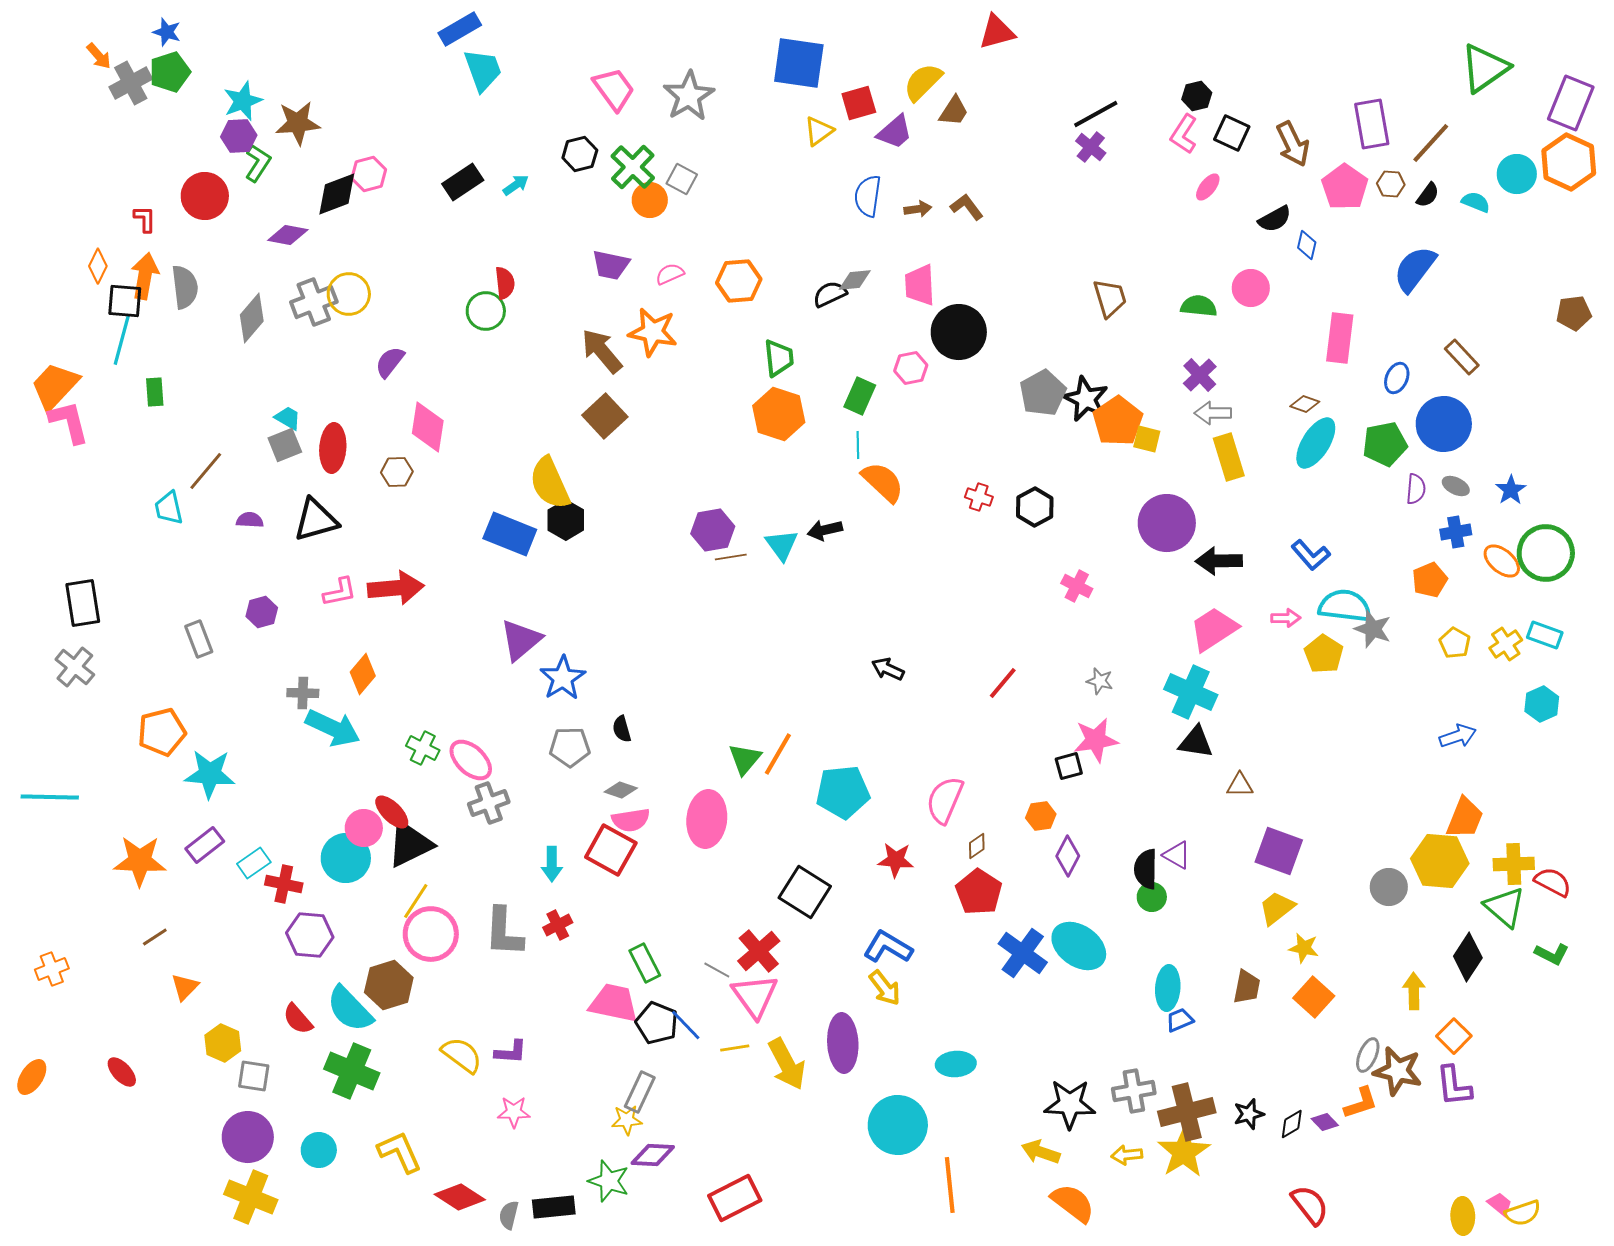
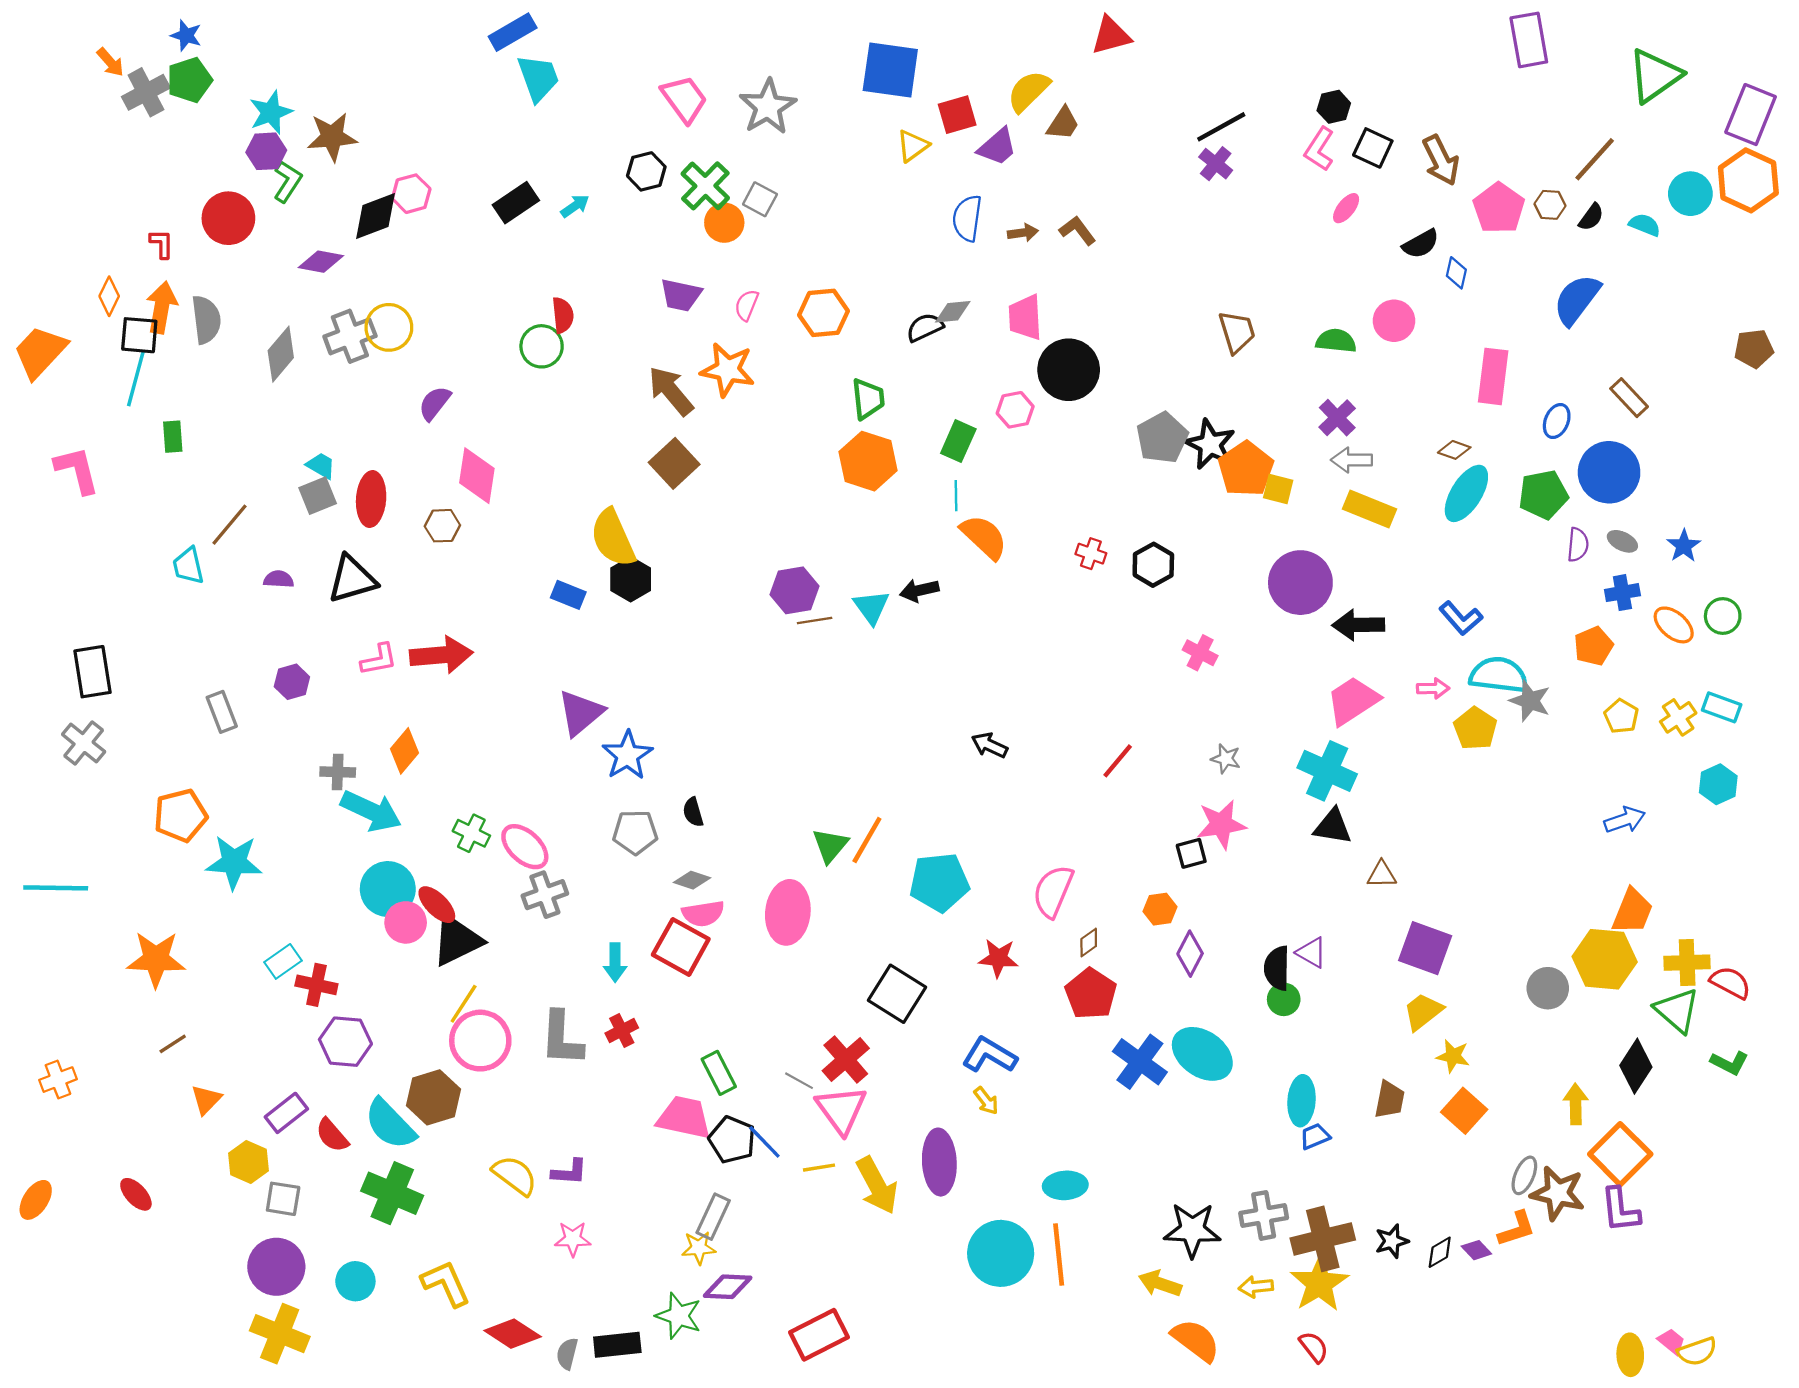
purple rectangle: (1372, 124) -> (1529, 40), moved
pink semicircle: (670, 274) -> (747, 305), turned -44
orange trapezoid: (55, 386) -> (40, 352), moved
yellow rectangle: (1229, 457) -> (1369, 509), turned -51
blue rectangle: (510, 534) -> (568, 595), size x0.6
green circle: (1546, 553) -> (1723, 616), size x0.6
purple rectangle: (205, 845) -> (286, 1113), moved
cyan circle: (346, 858) -> (388, 889), moved
yellow arrow: (885, 988) -> (986, 1101), size x0.7
orange square: (1454, 1036) -> (1620, 1154), size x1.6
orange line: (950, 1185) -> (1059, 1254), moved
red semicircle: (1310, 1205) -> (1314, 1347), moved, size x0.7

